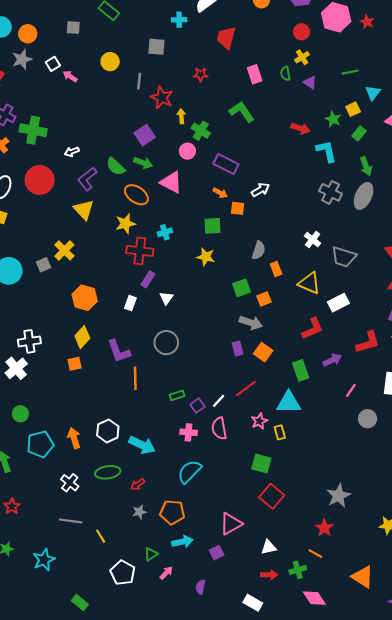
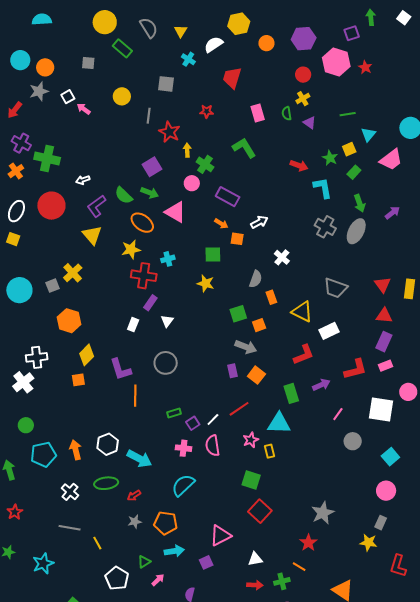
cyan cross: (179, 20) -> (188, 59), turned 32
white cross: (313, 240) -> (282, 257), moved
orange hexagon: (85, 298) -> (69, 321), moved

